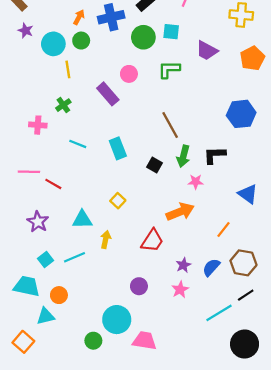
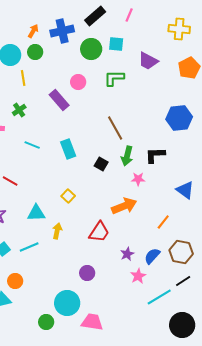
pink star: (180, 290) -> (138, 276), moved

